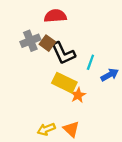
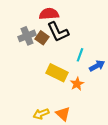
black L-shape: (63, 53) -> (58, 32), moved
orange star: (78, 95) -> (77, 84), moved

